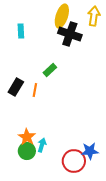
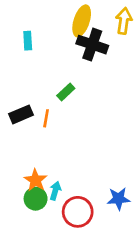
black rectangle: (16, 87) -> (21, 114), turned 36
red circle: (74, 161) -> (78, 212), moved

